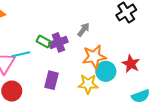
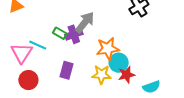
gray arrow: (83, 30) -> (85, 22), moved, size x1.6
cyan line: (21, 54) -> (38, 45), turned 36
red star: (131, 64) -> (126, 75), moved, turned 30

